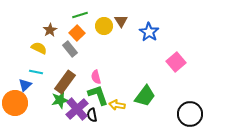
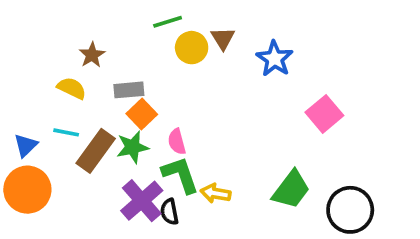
green line: (80, 15) -> (168, 22), moved
orange square: (77, 33) -> (142, 114), moved
gray rectangle: (70, 49) -> (129, 90), turned -56
brown rectangle: (65, 82) -> (96, 151), moved
blue triangle: (25, 85) -> (26, 145), moved
green trapezoid: (145, 96) -> (291, 190), moved
green star: (60, 100) -> (133, 147), moved

